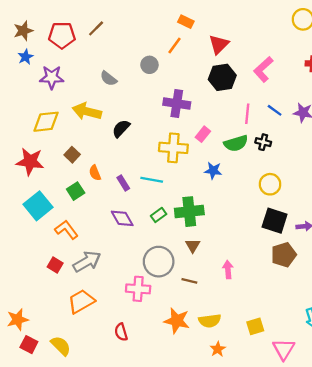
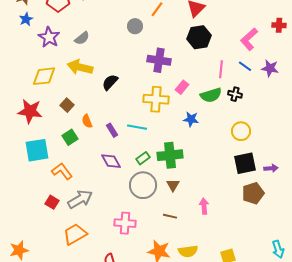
pink L-shape: (263, 69) -> (249, 39), moved
purple star: (52, 77) -> (49, 37), turned 30
gray semicircle: (109, 78) -> (82, 38), moved, turned -77
cyan square: (38, 206) -> (37, 150), turned 30
black square: (275, 221) -> (245, 163), turned -30
gray circle: (159, 262) -> (143, 185), moved

